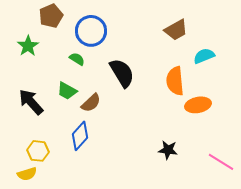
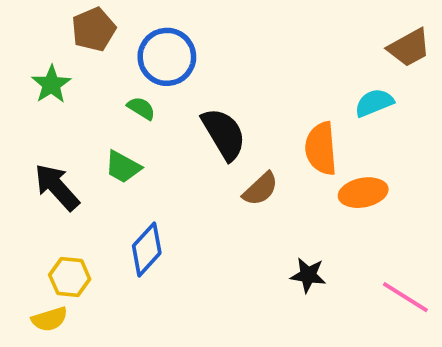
brown trapezoid: (176, 30) -> (409, 48), moved
brown semicircle: (91, 103) -> (260, 189), moved

